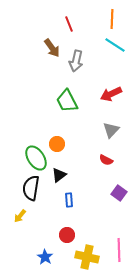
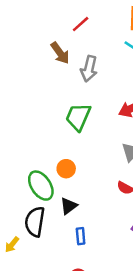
red line: (69, 24) -> (81, 24), turned 70
green trapezoid: (67, 101) -> (78, 117), turned 50
yellow arrow: (20, 216) -> (12, 245), moved

